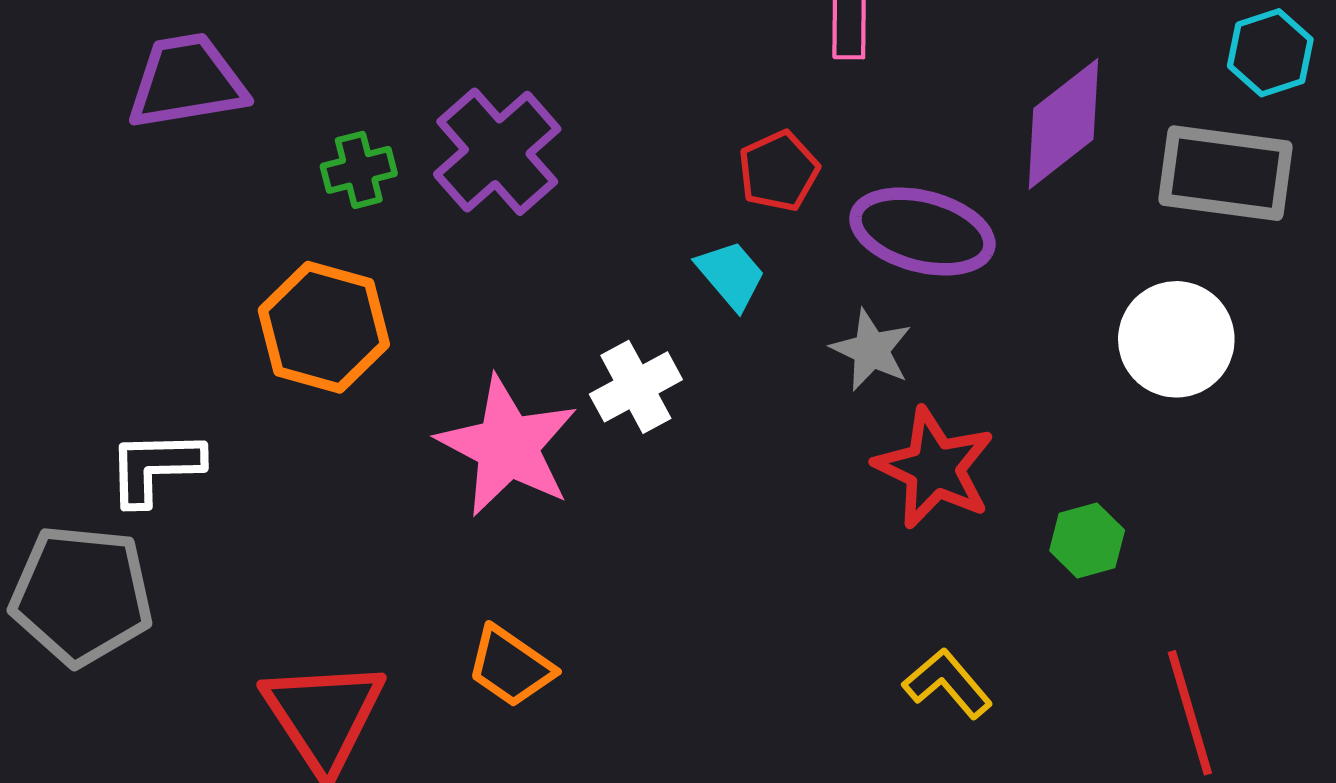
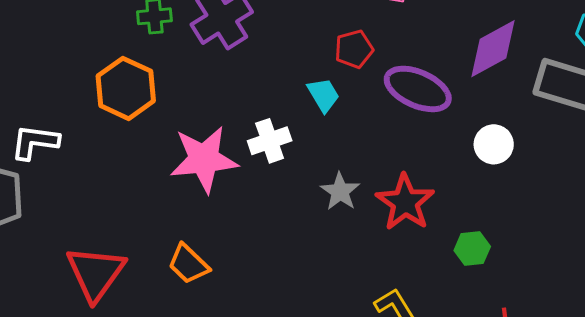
white circle: (1176, 339) -> (494, 144), moved, size x0.7
gray star: (871, 350) -> (340, 191), moved
pink star: (507, 446) -> (204, 159), turned 30

